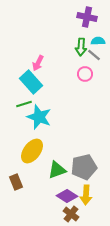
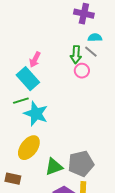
green arrow: (81, 47) -> (76, 55), moved
brown rectangle: (16, 182) -> (13, 179), turned -56

